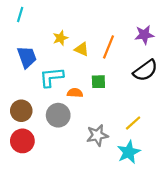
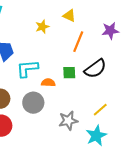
yellow star: (60, 38) -> (42, 27), moved
yellow triangle: (82, 49) -> (69, 16), moved
black semicircle: (145, 70) -> (95, 69), moved

